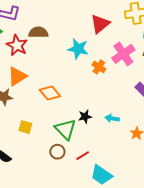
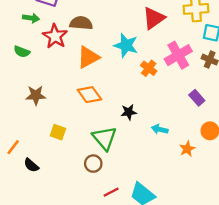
orange triangle: (17, 76) -> (88, 57), moved
black star: (85, 117) -> (129, 112), moved
red line: (83, 156) -> (111, 192), moved

